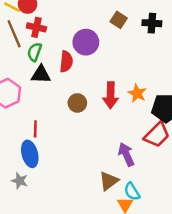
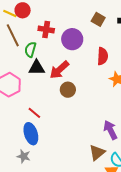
red cross: (36, 27) -> (46, 30), moved
red semicircle: (66, 62) -> (103, 56), moved
red arrow: (111, 95) -> (59, 70), moved, turned 50
red line: (35, 129) -> (34, 113), turned -48

